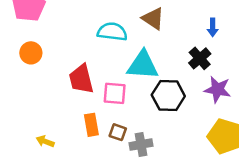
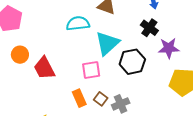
cyan triangle: (143, 65) -> (107, 43), turned -32
red trapezoid: (81, 79) -> (44, 68), moved
brown square: (118, 132) -> (101, 99), turned 32

